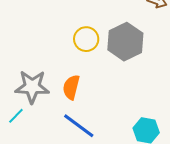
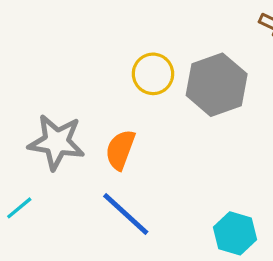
cyan line: (16, 116) -> (19, 208), moved

